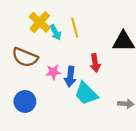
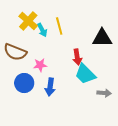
blue arrow: (70, 77) -> (50, 87), moved
cyan trapezoid: (86, 94) -> (85, 74), moved
blue circle: (25, 101) -> (24, 83), moved

